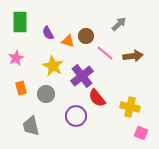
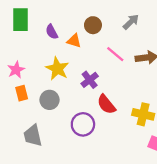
brown circle: (86, 36) -> (93, 25), moved
pink star: (16, 58) -> (16, 70), moved
purple cross: (82, 76) -> (90, 80), size x0.7

